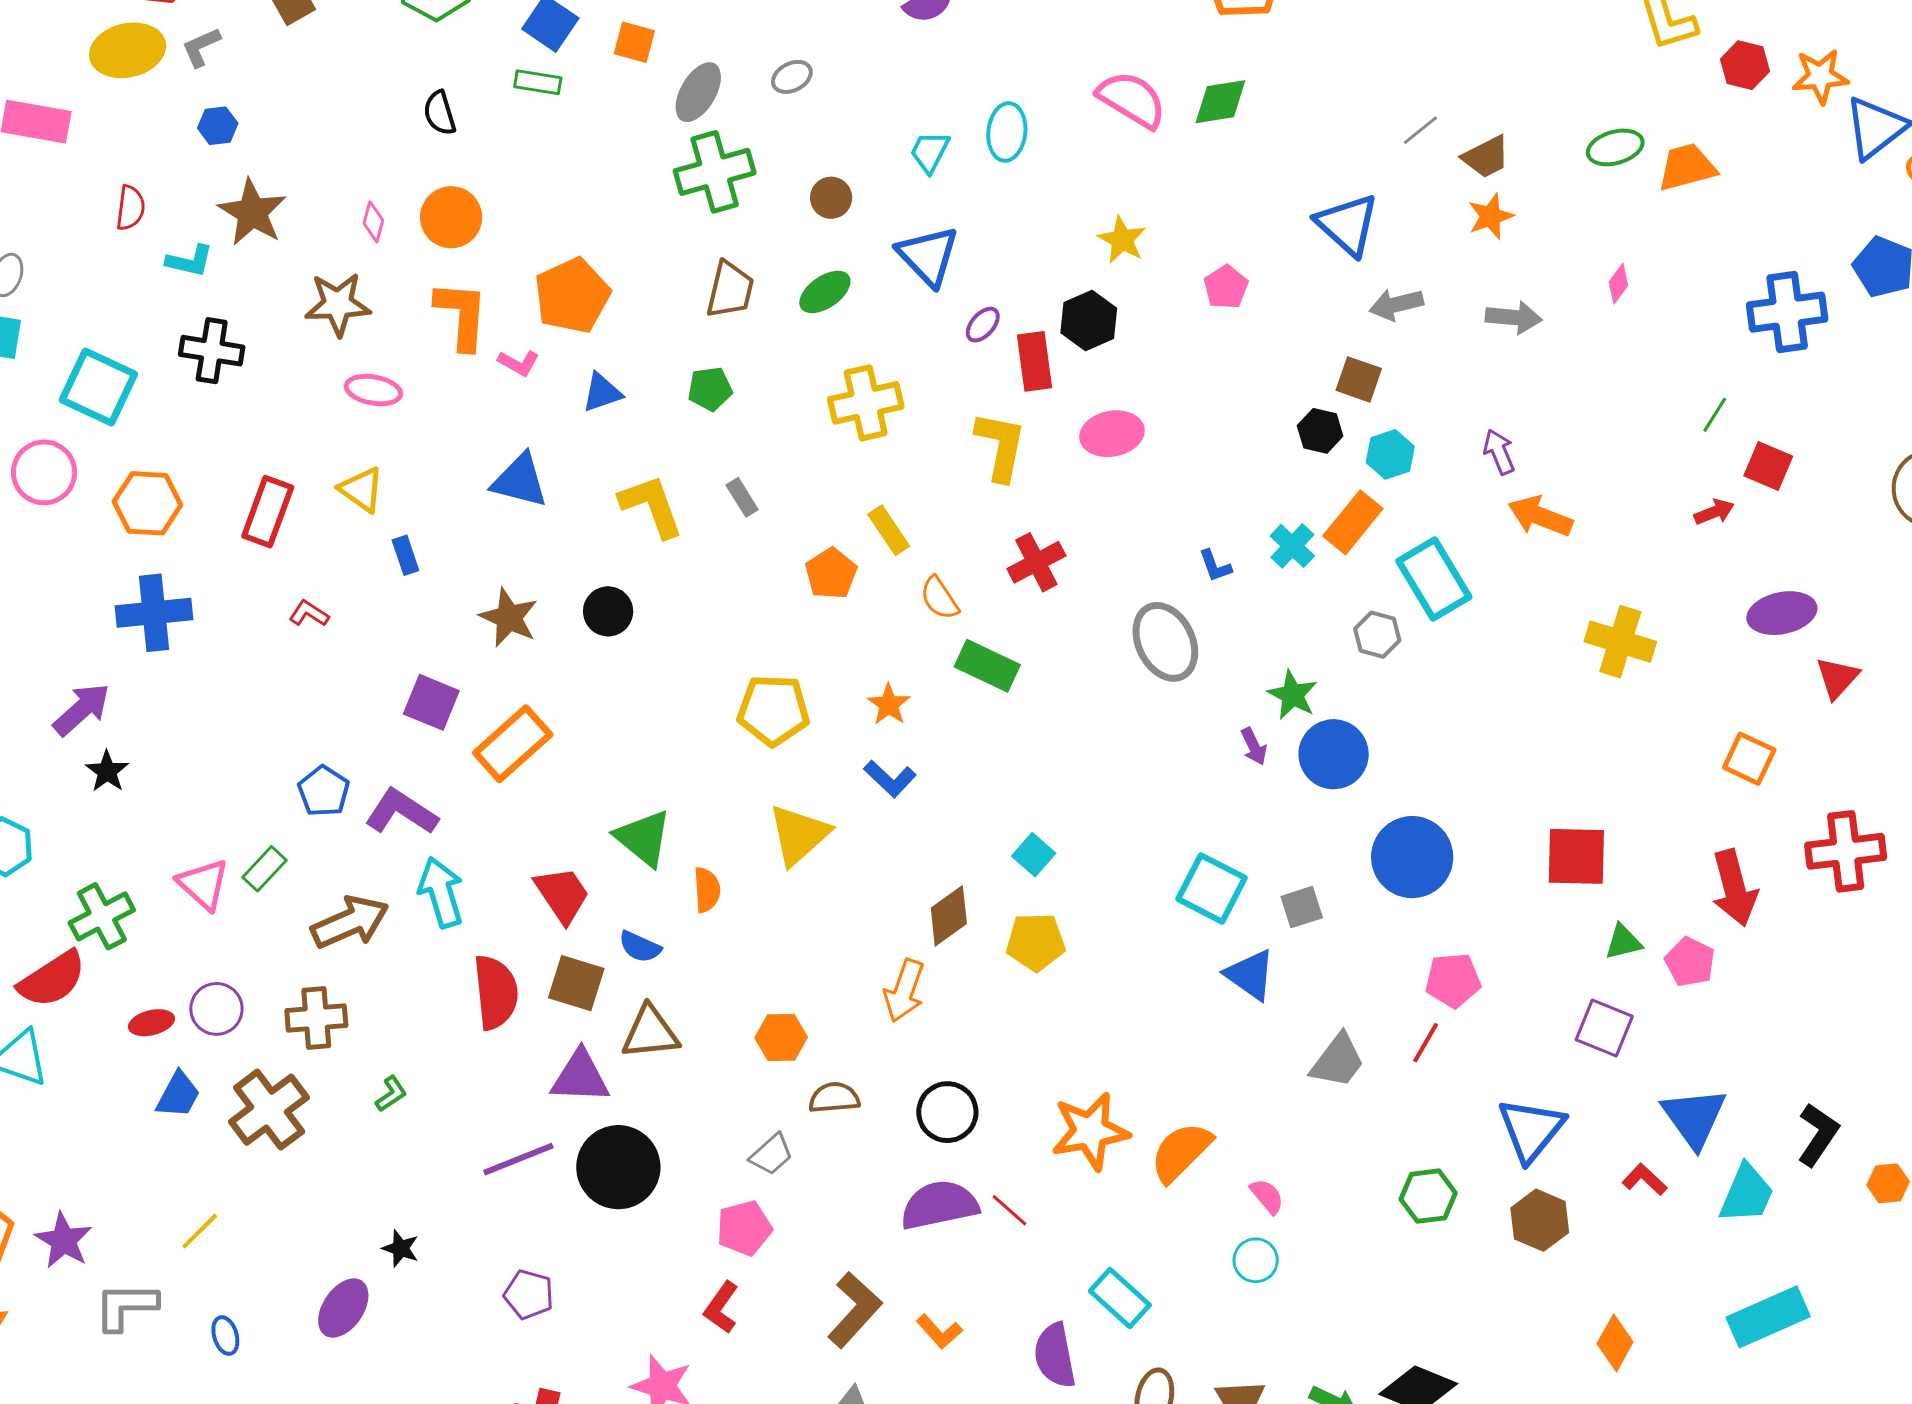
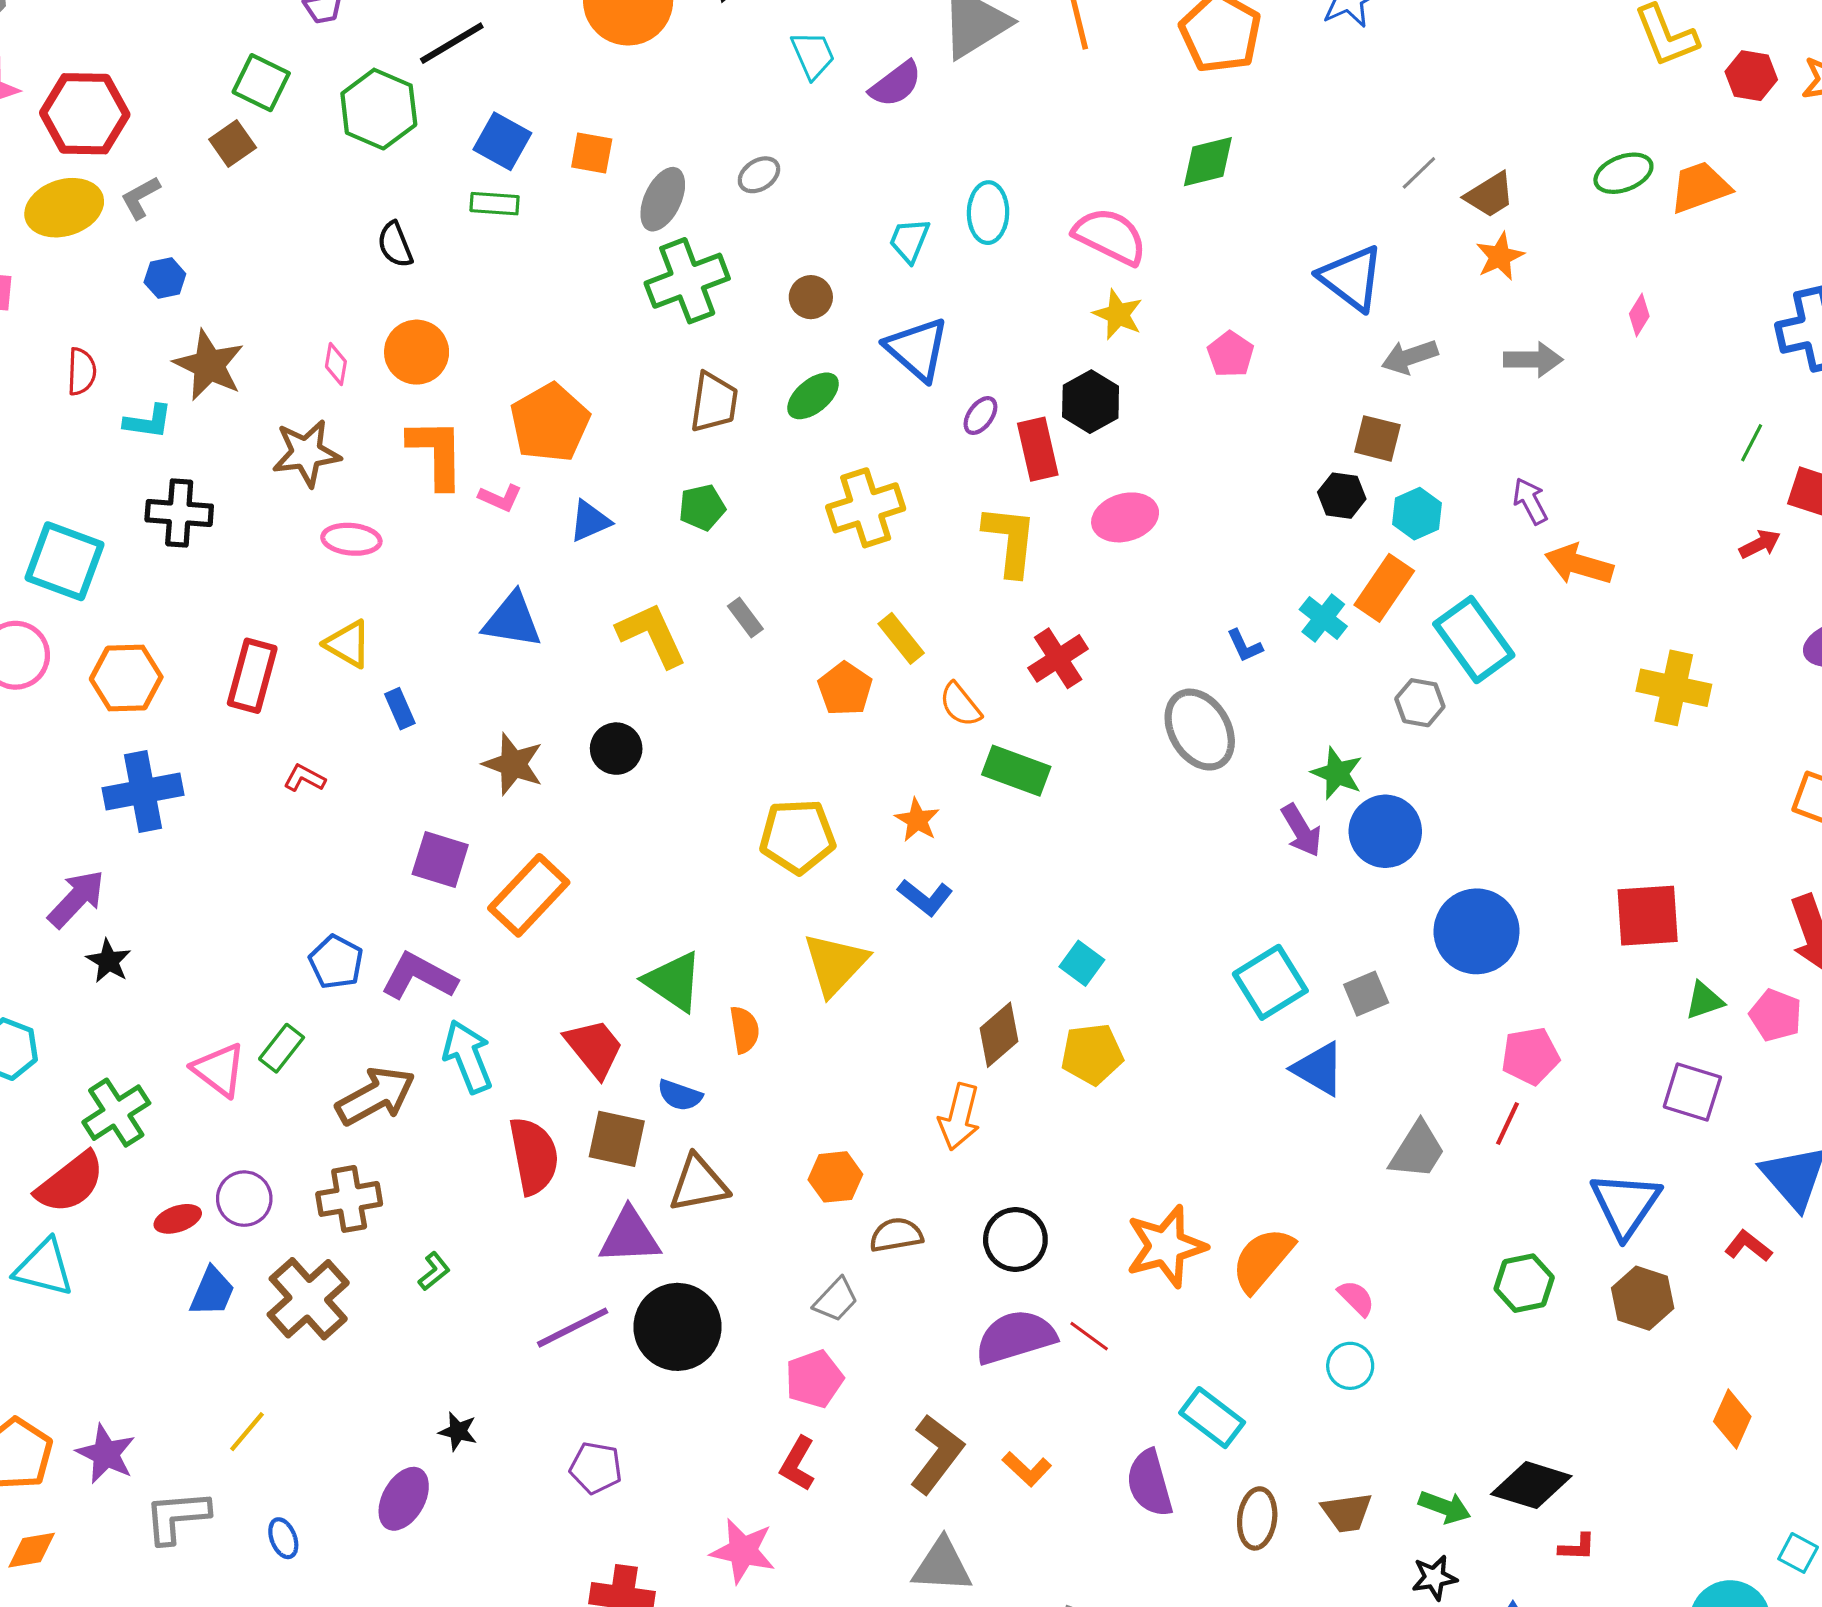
pink semicircle: (1132, 100) -> (1110, 236), moved
purple arrow: (1254, 746) -> (1301, 830), size x1.4
cyan square: (1212, 888) -> (1270, 982), turned 36

